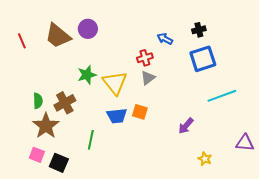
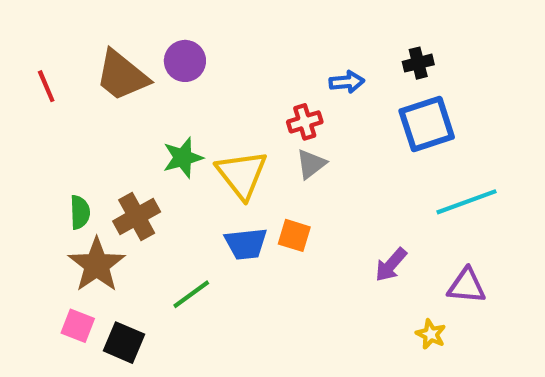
blue arrow: (165, 39) -> (347, 82), turned 147
green line: (91, 140) -> (191, 294), turned 42
purple triangle: (245, 143) -> (467, 286), moved

